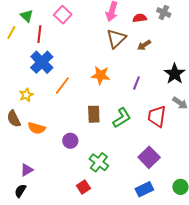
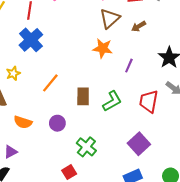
orange star: (101, 75) -> (103, 48), moved
orange line: (62, 86) -> (50, 83), moved
orange semicircle: (37, 128) -> (23, 122), moved

